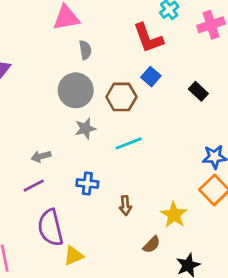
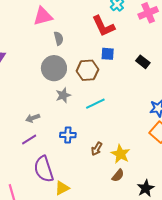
blue square: (151, 77) -> (108, 54), turned -32
brown arrow: (125, 206) -> (97, 149), turned 40
yellow star: (174, 215) -> (120, 154), moved

